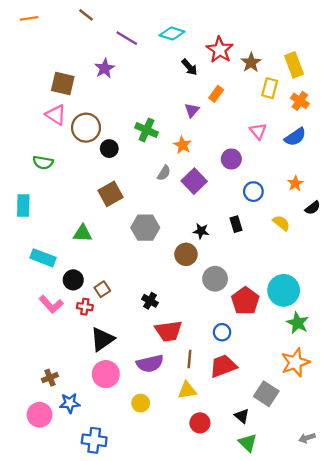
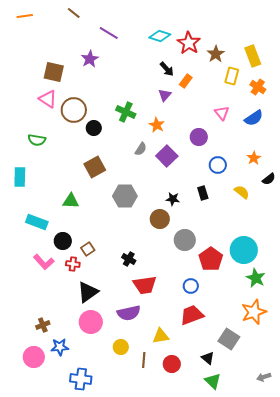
cyan diamond: (172, 33) -> (160, 36), moved
black arrow: (189, 67) -> (167, 69), moved
brown line: (189, 359) -> (144, 360), moved

